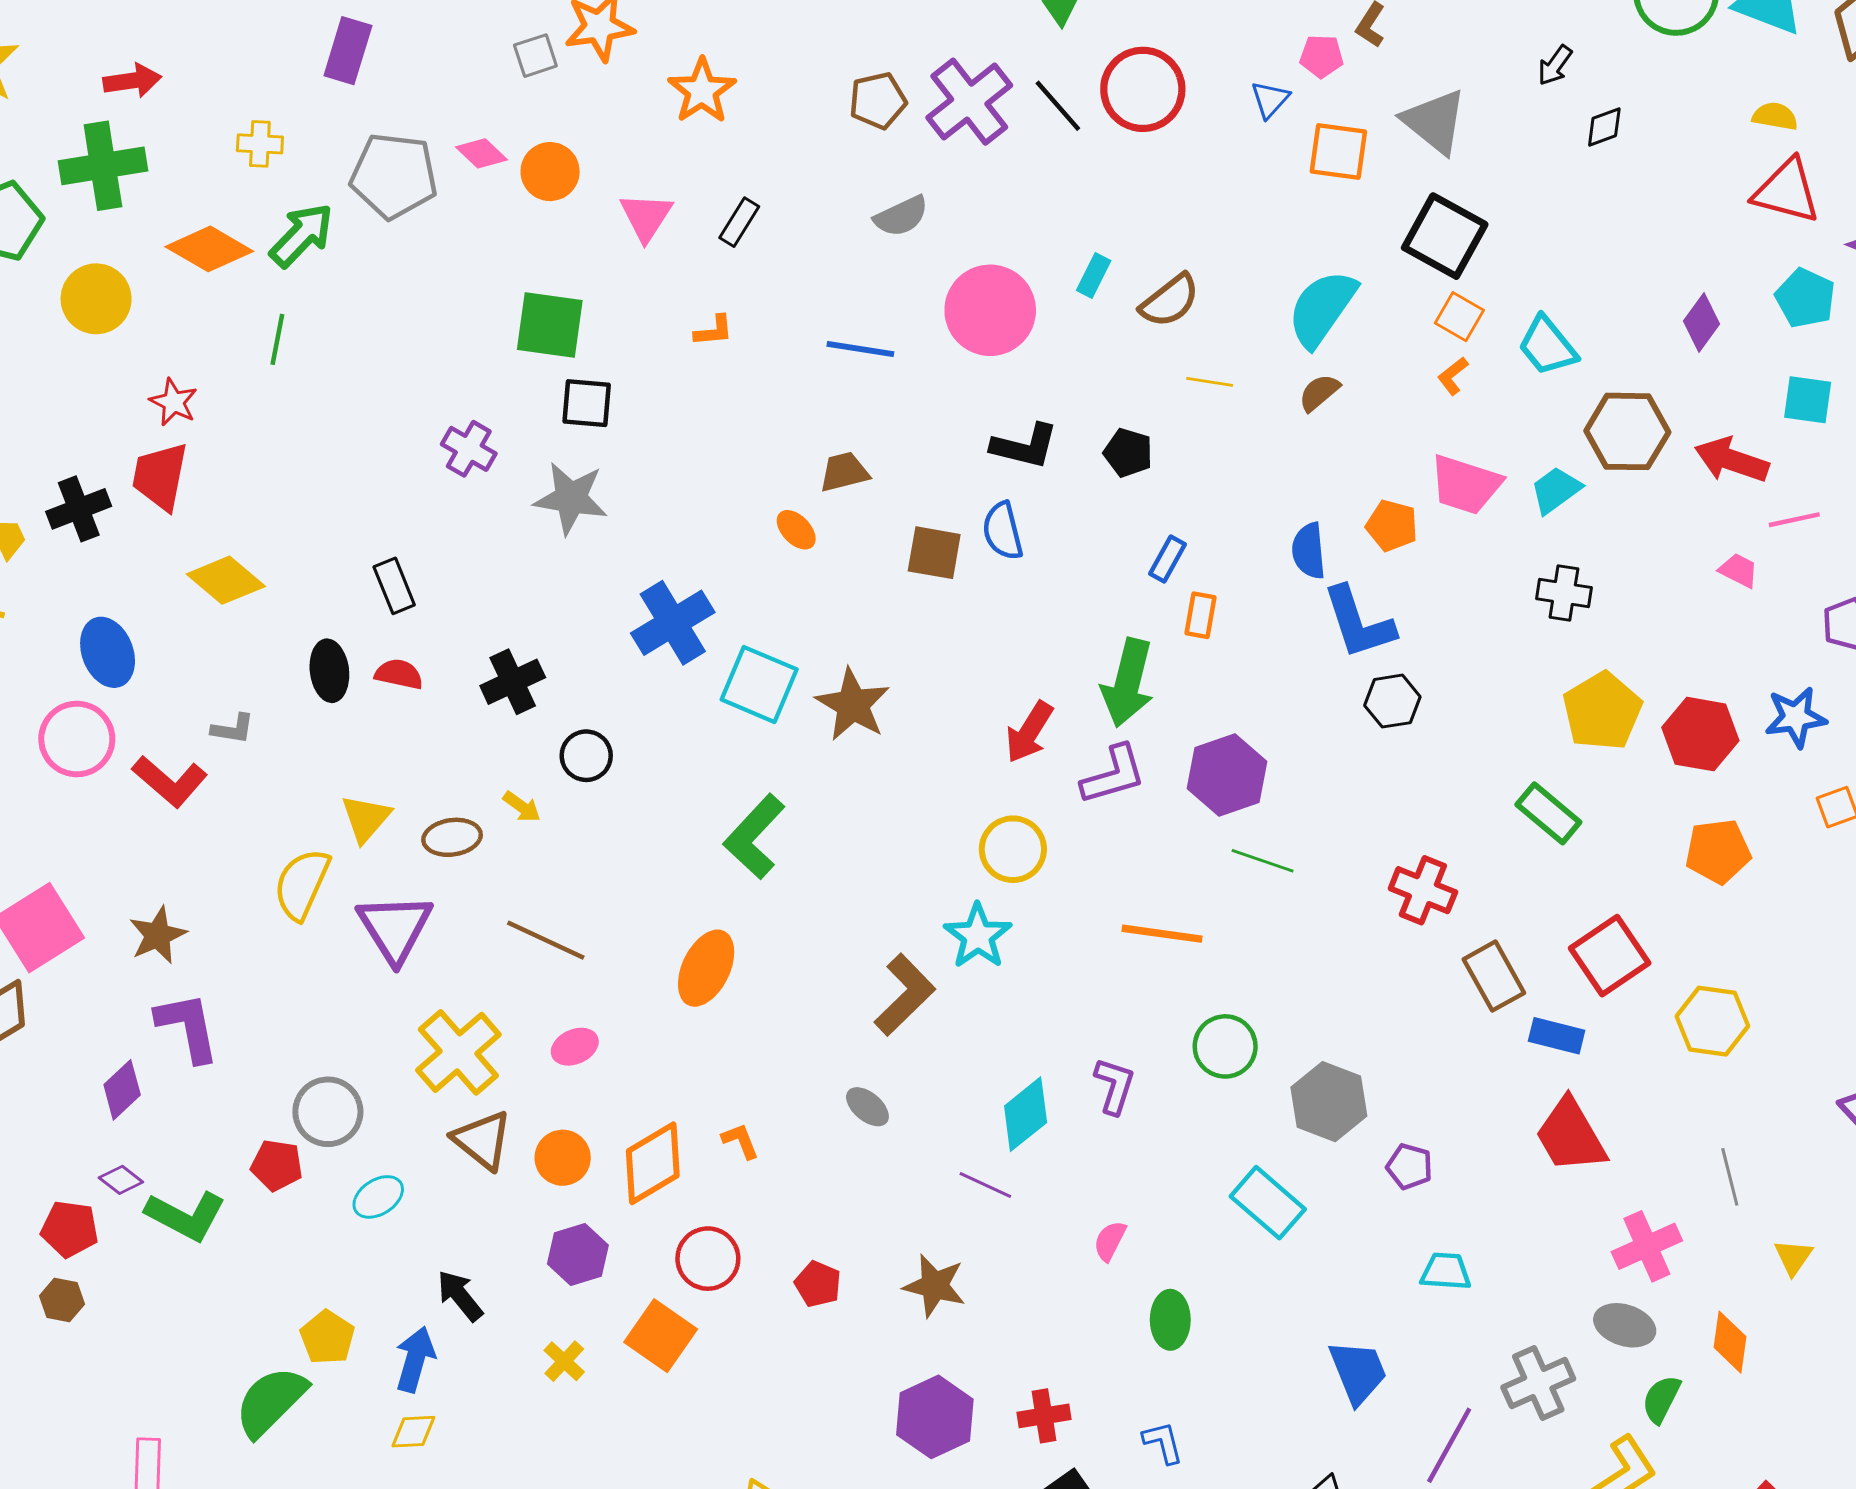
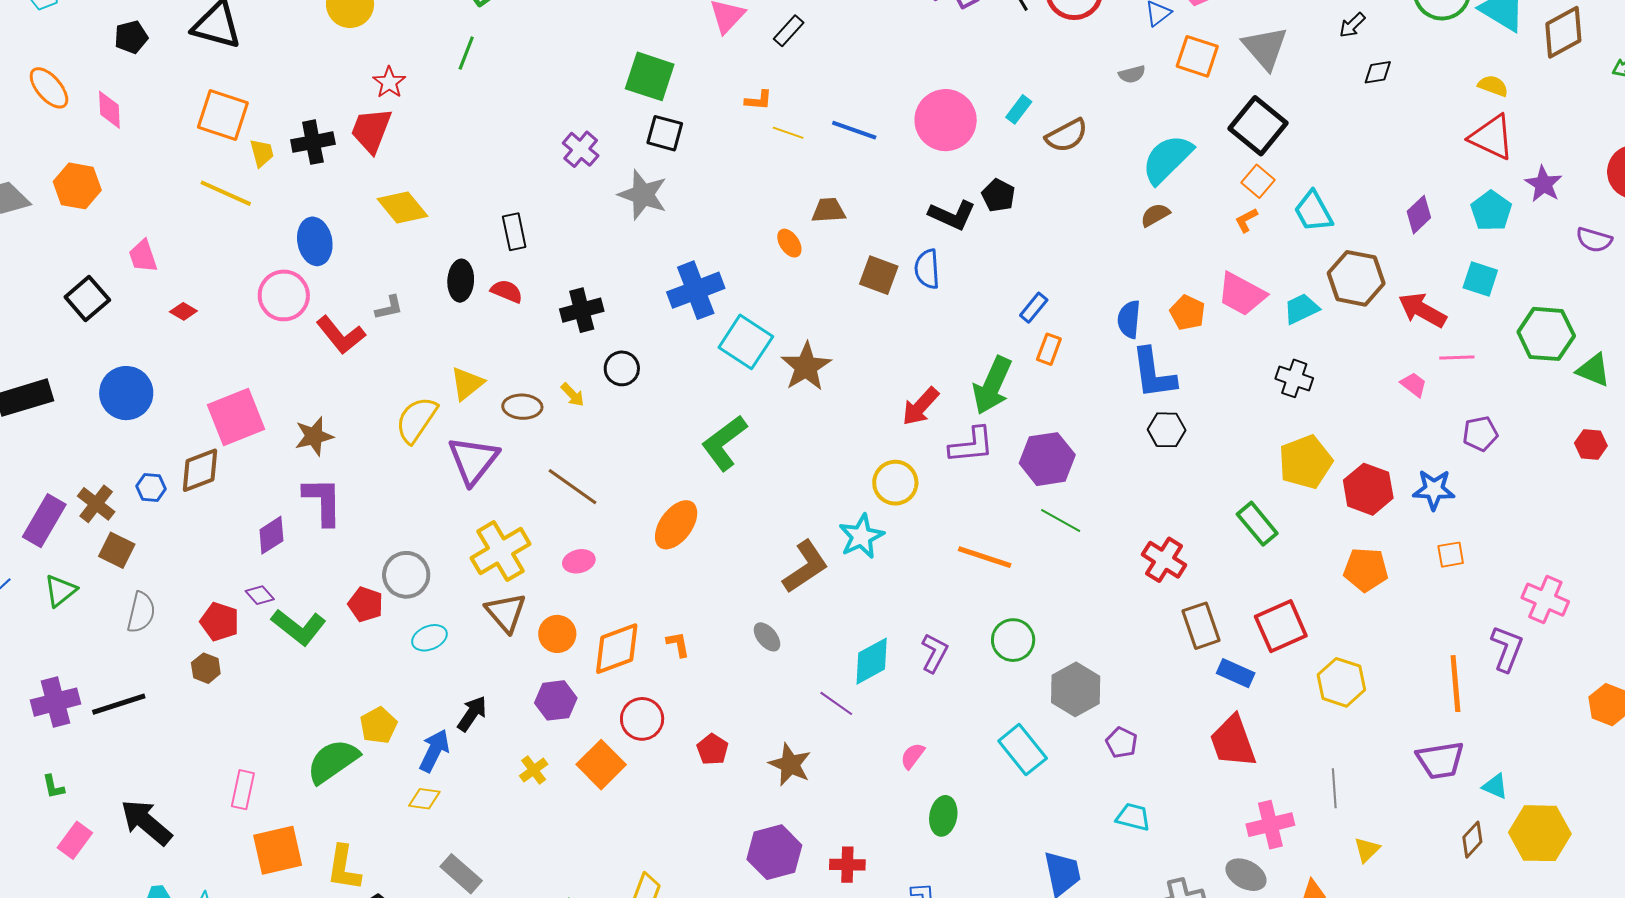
gray semicircle: (901, 216) -> (1132, 74), moved, size x0.7
yellow line: (1210, 382) -> (788, 133), moved
black pentagon: (1128, 453) -> (998, 195), moved
gray L-shape: (233, 729) -> (389, 308), turned -32
black arrow: (460, 1296) -> (472, 714), turned 63

